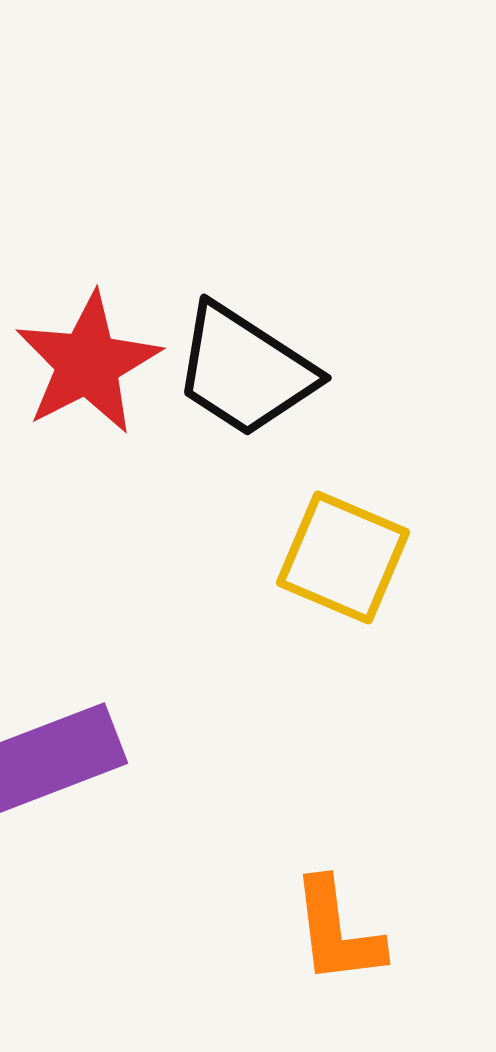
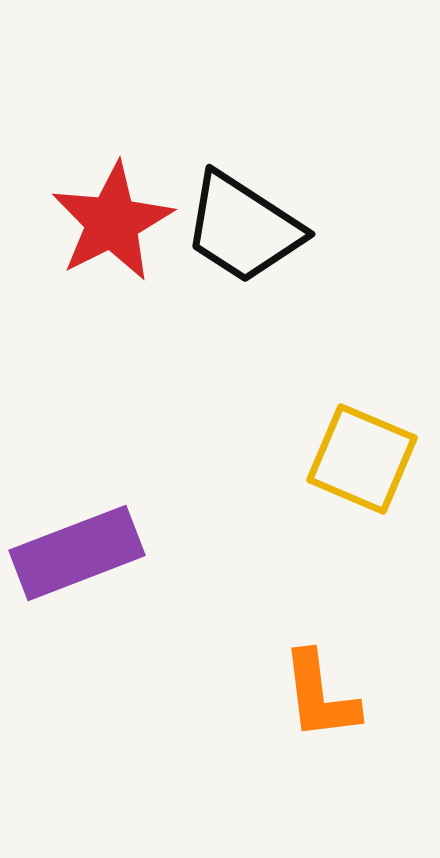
yellow square: (343, 557) -> (362, 459), moved

